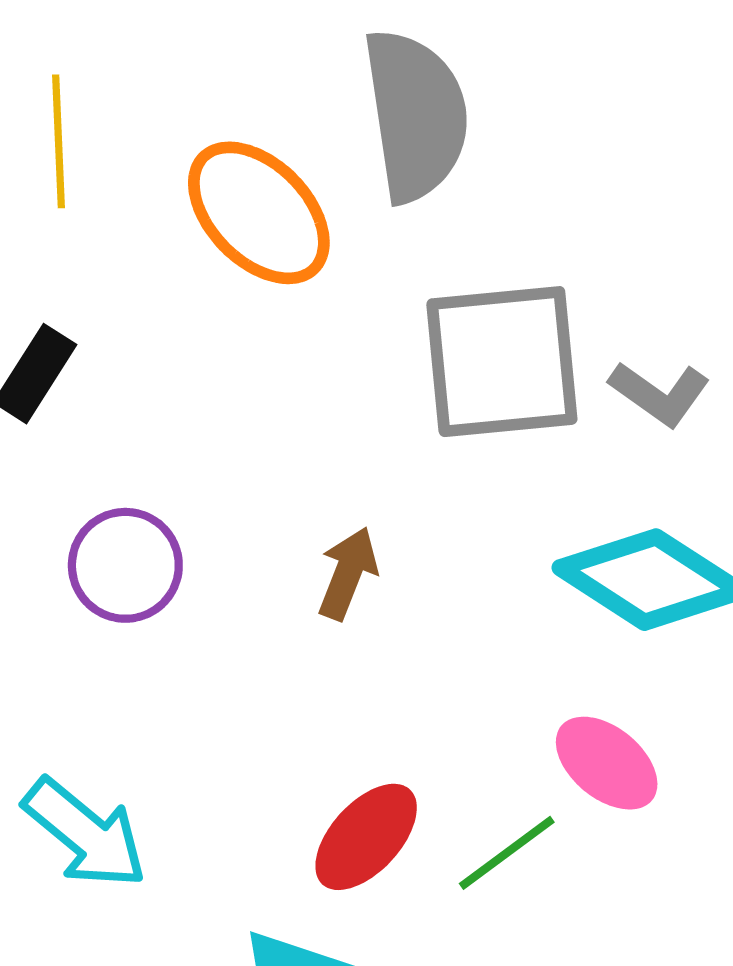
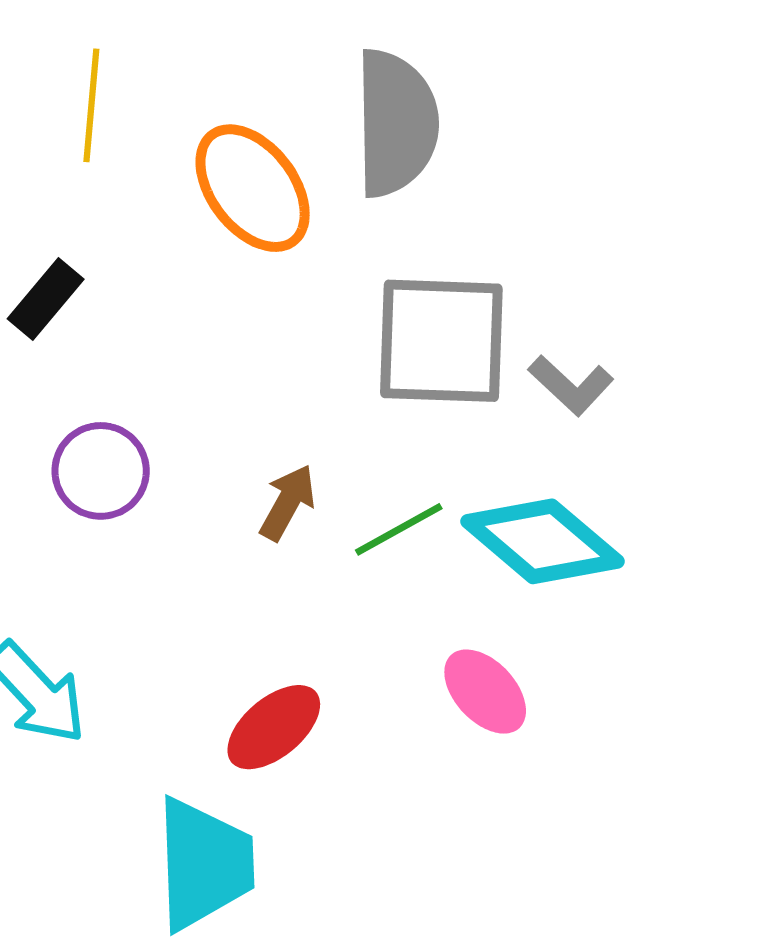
green line: (507, 853) -> (399, 529), moved

